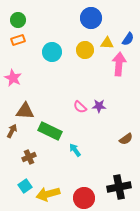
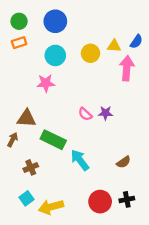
blue circle: (91, 18) -> (55, 21), moved
pink star: (13, 78) -> (46, 83), moved, turned -30
brown semicircle: (126, 139) -> (124, 162), moved
cyan arrow: (75, 150) -> (80, 160), size x1.5
black cross: (119, 187) -> (127, 199), size x0.6
red circle: (84, 198) -> (100, 202), moved

